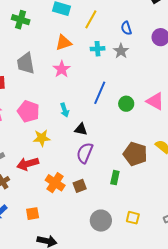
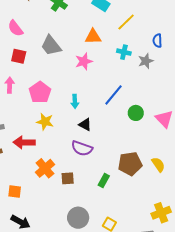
gray trapezoid: (26, 63) -> (51, 46), turned -45
purple semicircle: (85, 153) -> (82, 148), turned -110
brown pentagon: (135, 154) -> (130, 164), turned 30

